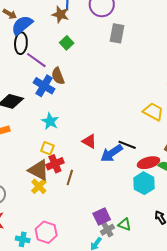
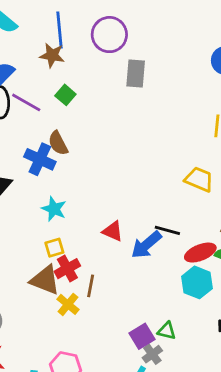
purple line: (36, 60) -> (26, 102), moved
yellow square: (47, 148) -> (54, 248), turned -32
yellow cross: (39, 186) -> (68, 304), moved
green triangle: (125, 224) -> (167, 331), moved

